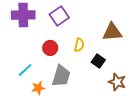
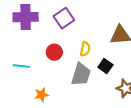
cyan line: (25, 70) -> (21, 66), moved, turned 49
gray trapezoid: (61, 76) -> (81, 75), moved

